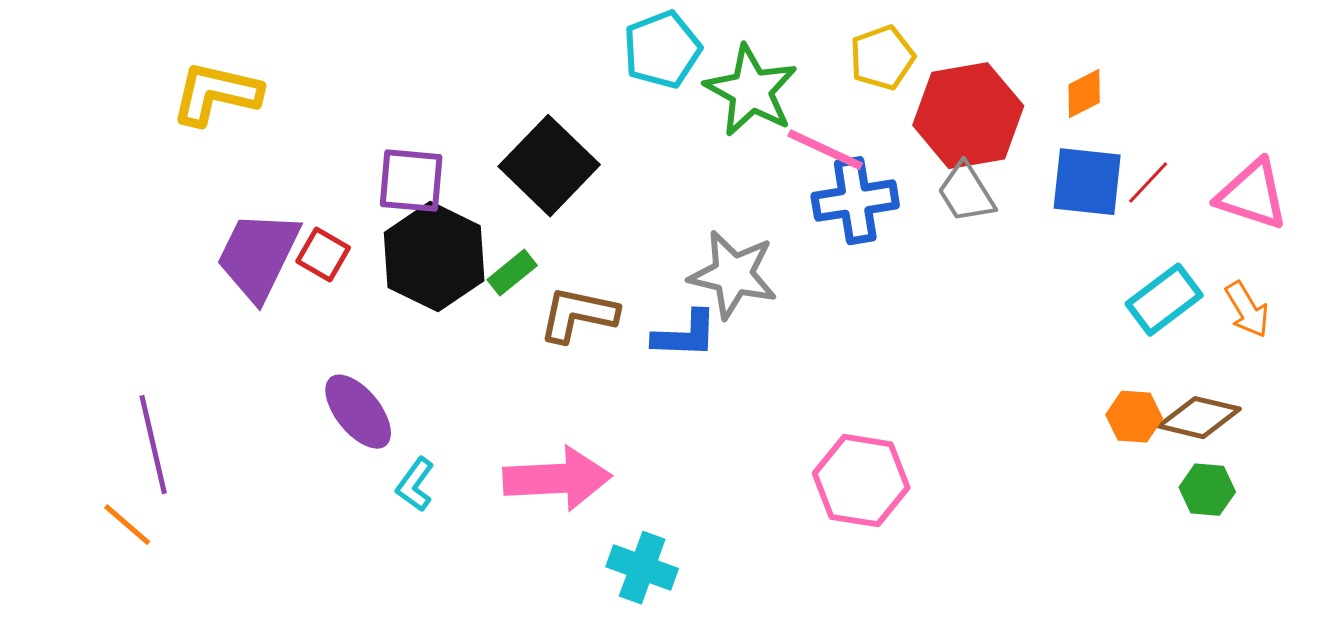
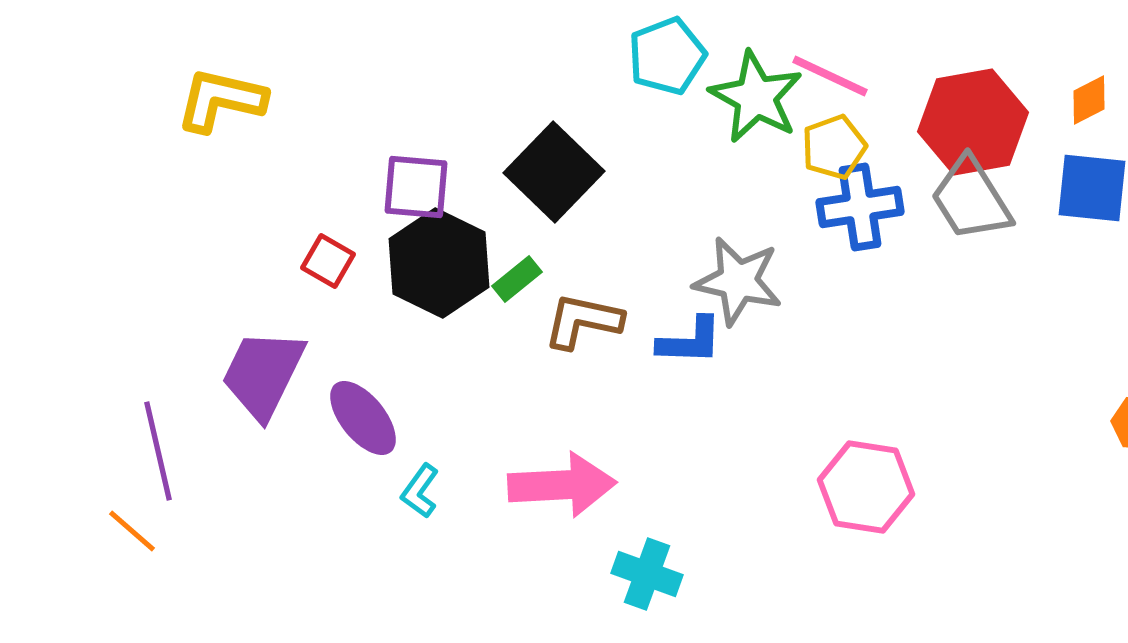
yellow pentagon: (882, 58) -> (834, 147), moved
pink line: (825, 150) -> (830, 76), moved
gray trapezoid: (966, 193) -> (971, 199), size x1.4
purple trapezoid: (258, 256) -> (263, 374), moved

